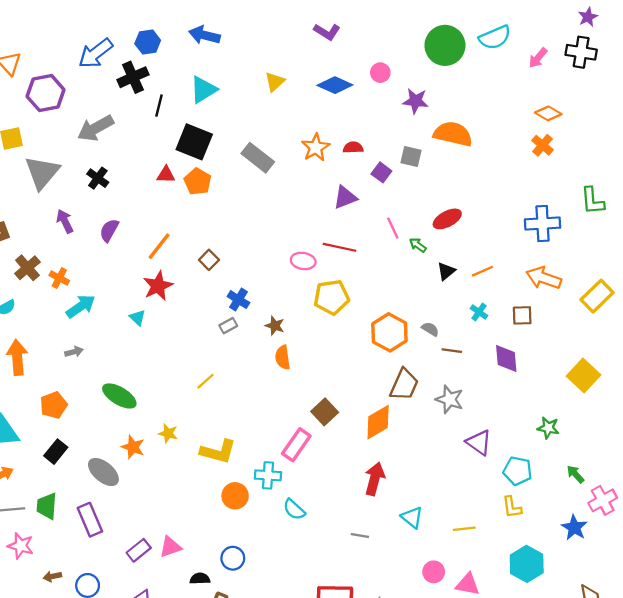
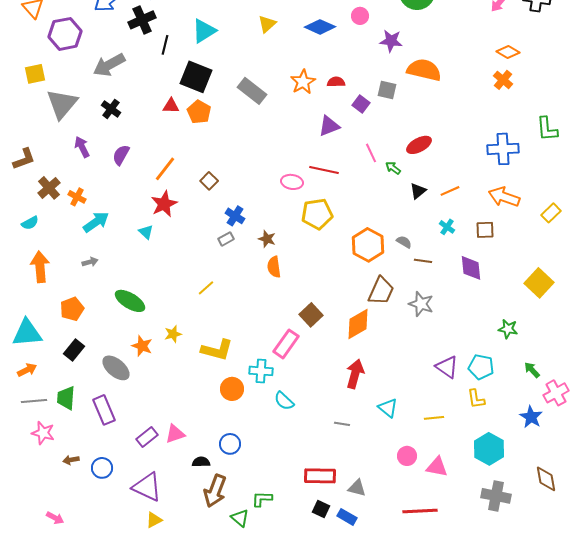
yellow rectangle: (597, 296) -> (551, 213), size x0.7
yellow star: (168, 433) -> (173, 334), turned -30
purple triangle: (479, 442) -> (447, 367), moved

